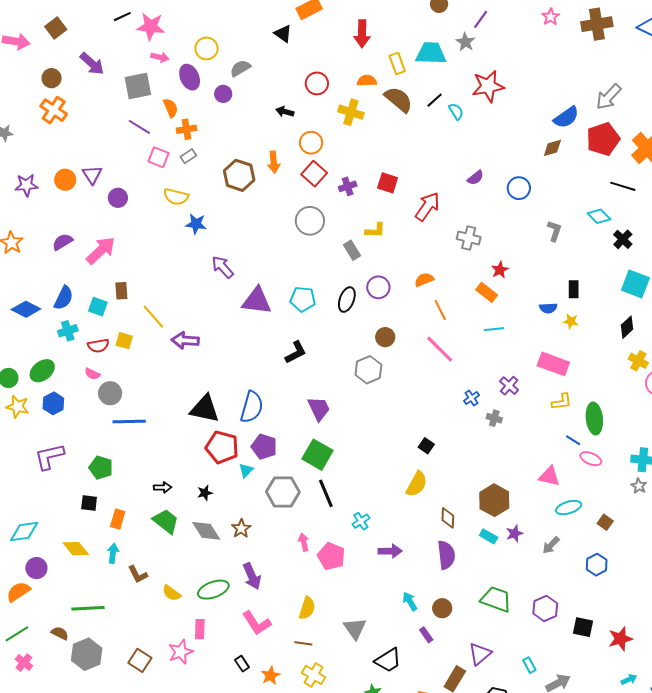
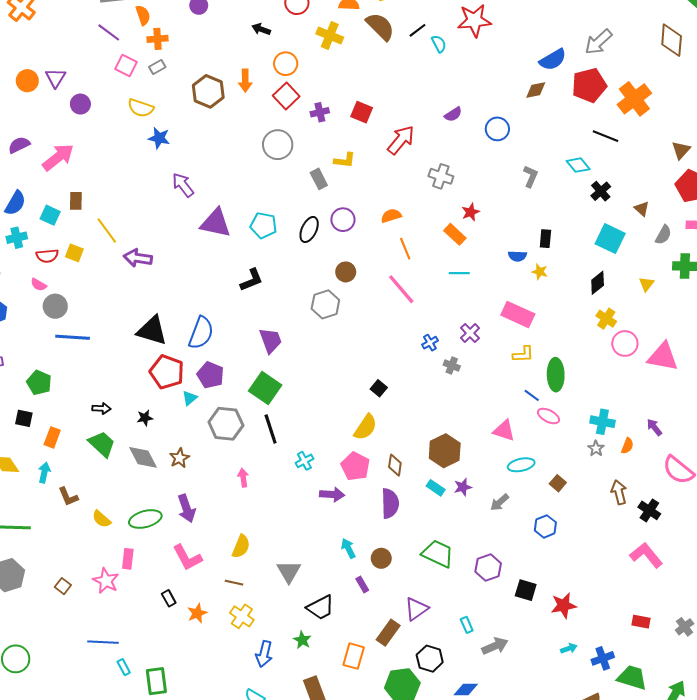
pink pentagon: (331, 556) -> (355, 466), moved
pink star: (181, 652) -> (106, 581), turned -30
brown square: (140, 660) -> (63, 586), size x0.7

